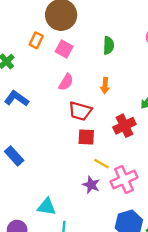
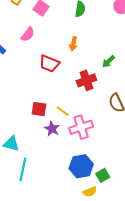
pink semicircle: (66, 82) -> (28, 34), moved
red square: (86, 137) -> (39, 109), moved

